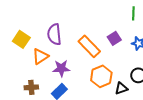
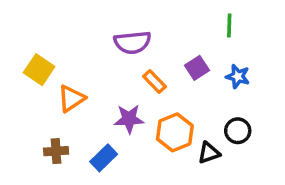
purple semicircle: (54, 34) -> (132, 42), moved, turned -90
orange rectangle: (89, 46) -> (155, 81), size x0.6
purple star: (61, 68) -> (129, 119), moved

